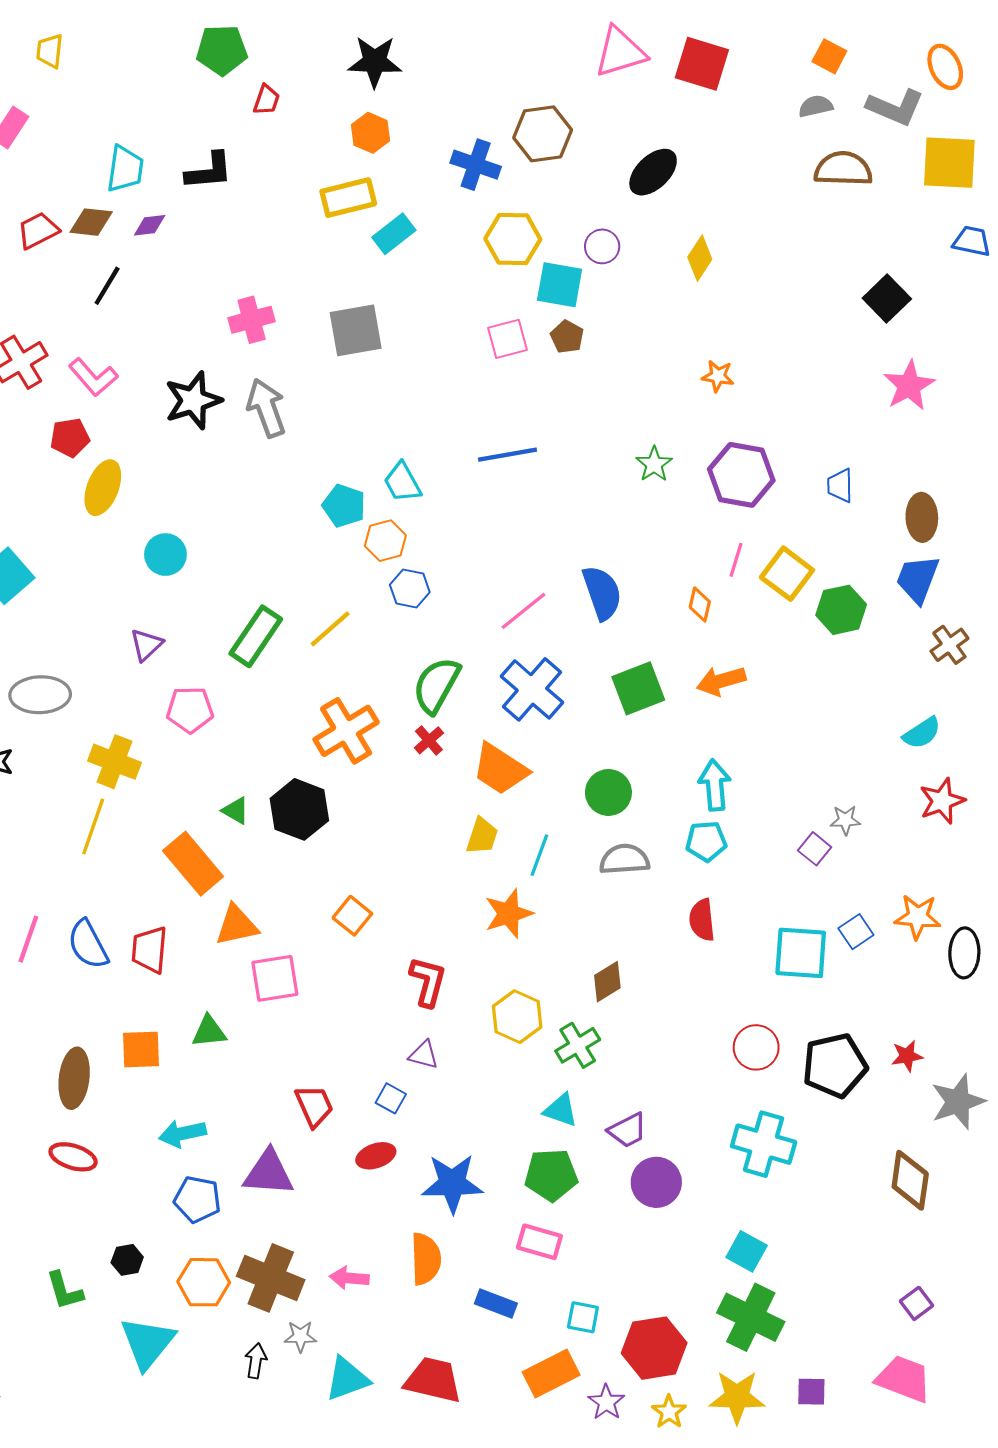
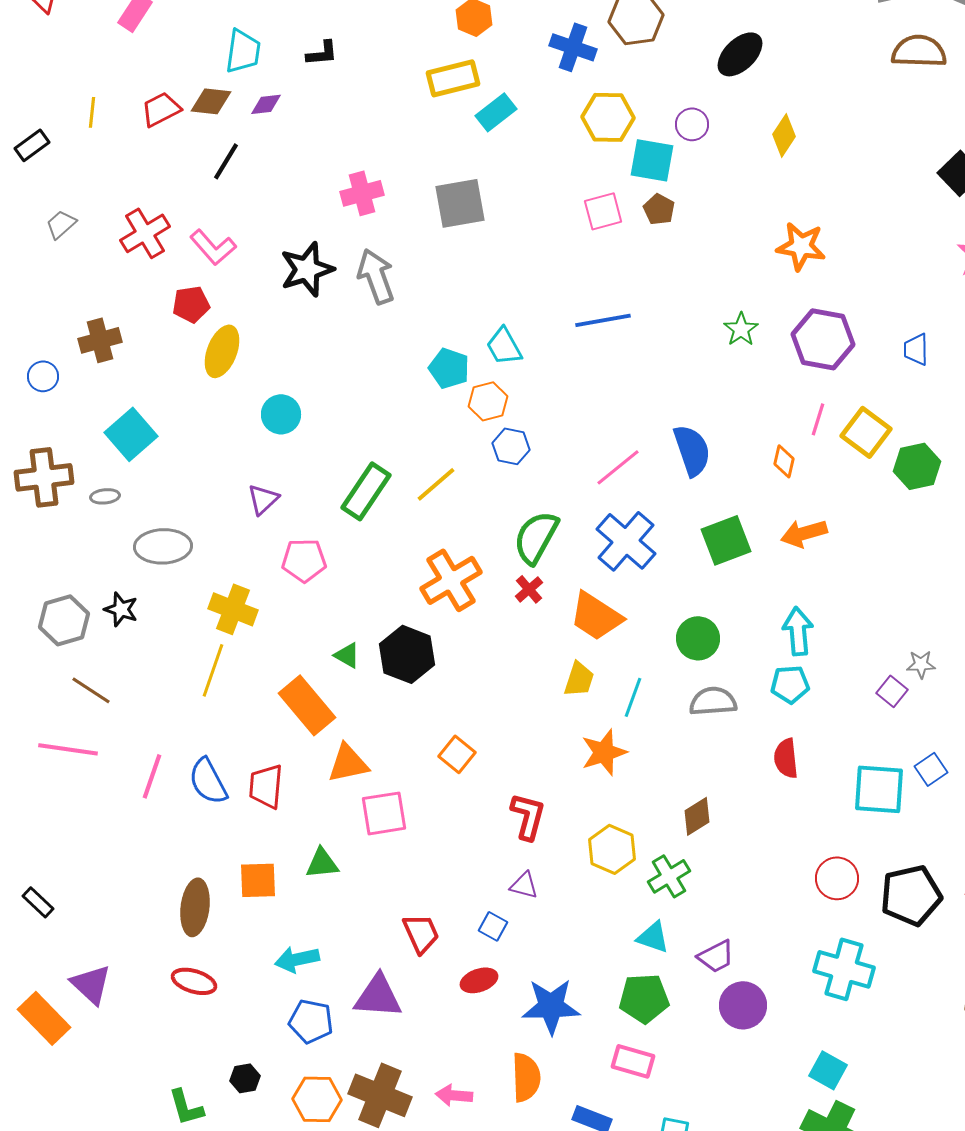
black L-shape: (209, 171) -> (322, 53), size x0.7
orange star: (718, 376) -> (801, 246), size x1.6

